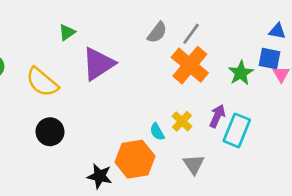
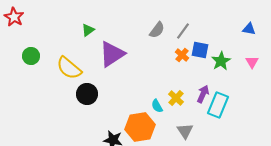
blue square: (269, 59) -> (200, 50), moved
orange cross: (190, 65) -> (182, 55), size x0.5
black circle: (50, 132) -> (87, 94), moved

